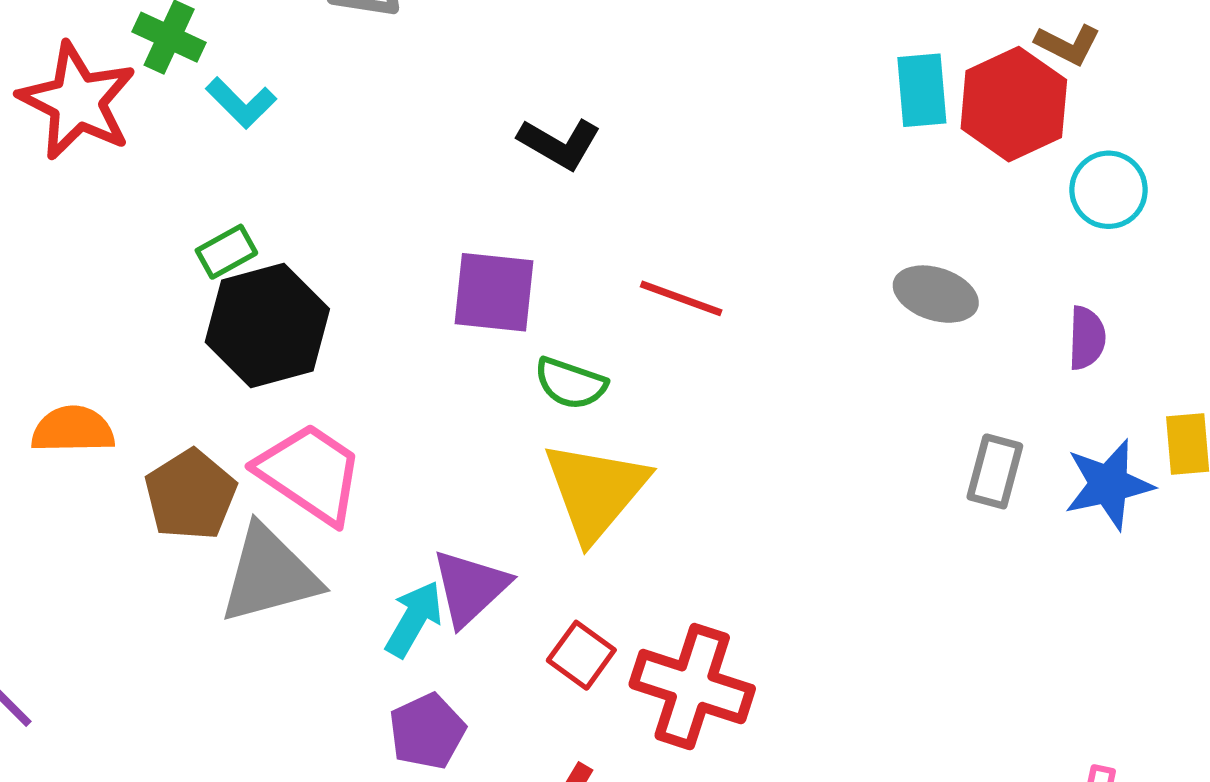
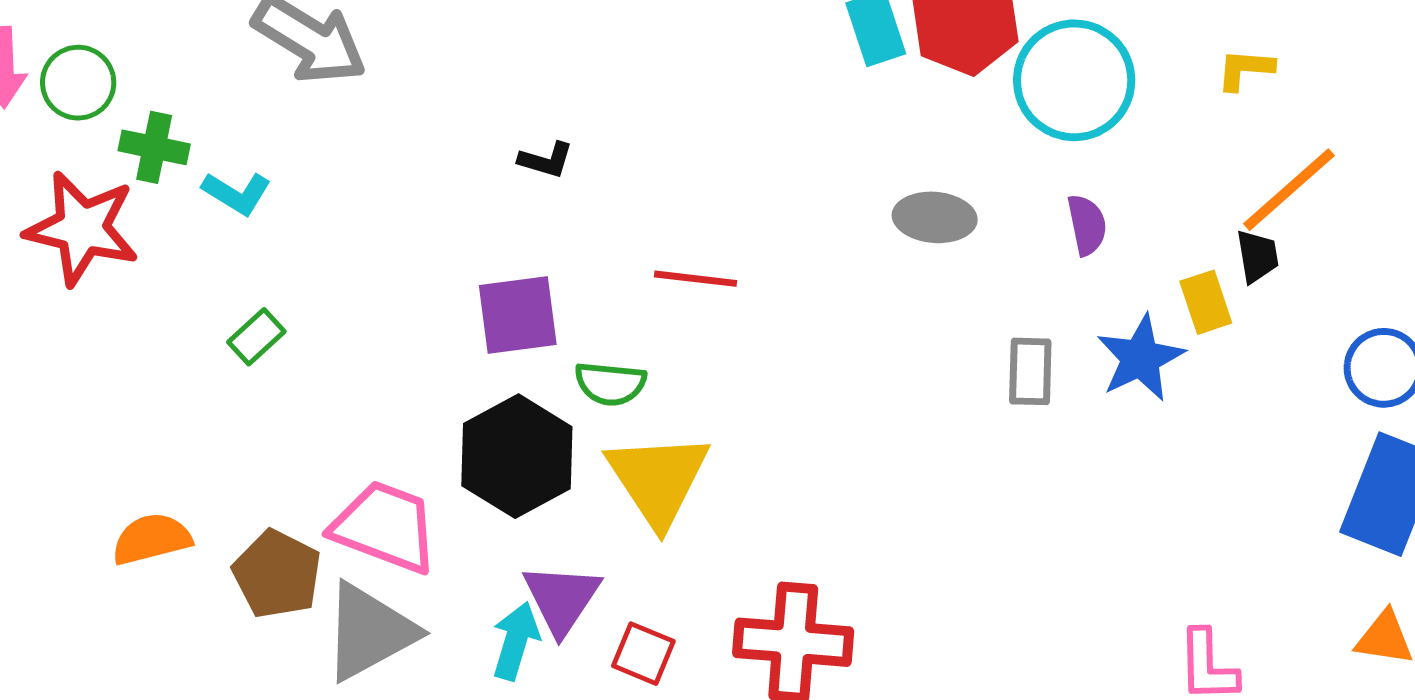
black L-shape: (559, 144) -> (546, 160), size x0.7
cyan circle: (1109, 190) -> (1074, 80), size x1.6
black hexagon: (267, 326) -> (517, 456), moved
red square: (581, 655) -> (643, 654), moved

